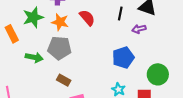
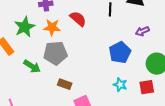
purple arrow: (139, 29) -> (142, 31), moved
green arrow: (34, 57) -> (32, 66), turned 30

